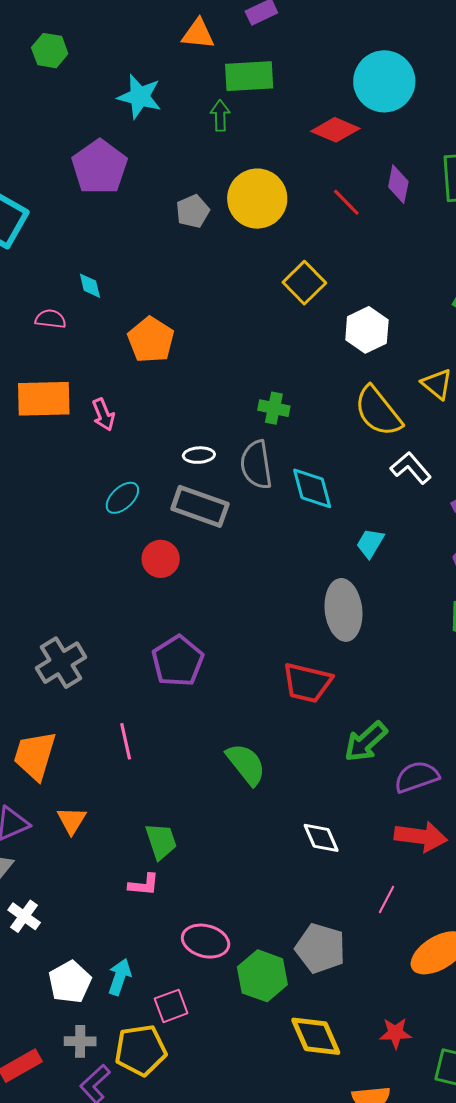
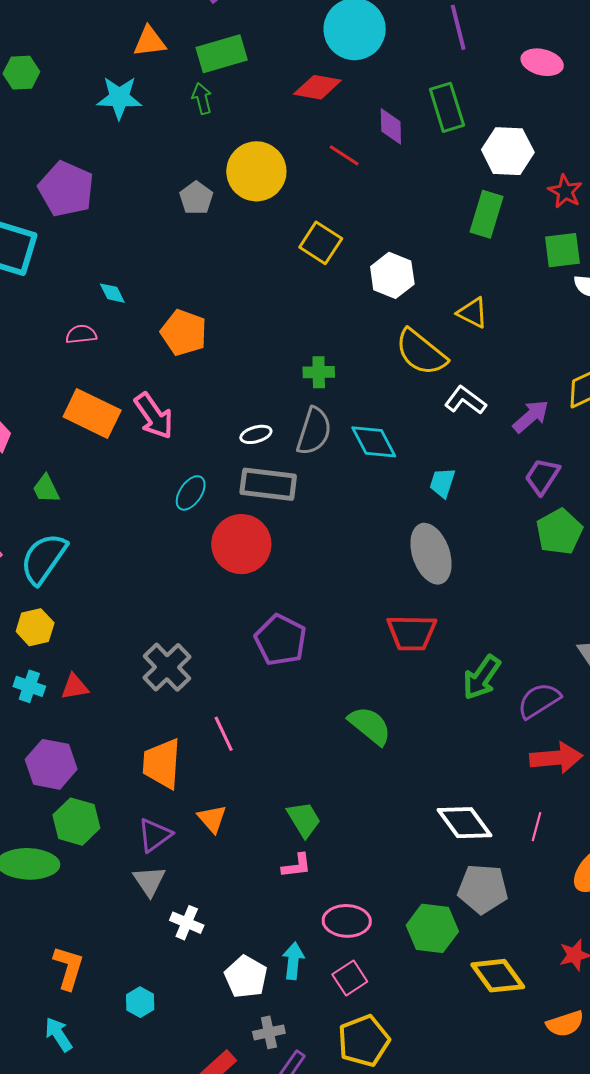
orange triangle: (198, 34) -> (150, 42), moved
purple pentagon: (100, 167) -> (66, 189), moved
orange rectangle: (44, 399) -> (92, 414), turned 40
pink arrow: (103, 415) -> (154, 416), size x1.5
gray semicircle: (256, 465) -> (314, 431), turned -141
red circle: (161, 559) -> (241, 544), size x1.6
pink line: (126, 741) -> (224, 734), moved
white diamond: (321, 838) -> (464, 823), moved, size x1.4
pink ellipse: (206, 941) -> (347, 921), moved
yellow pentagon: (141, 1050) -> (364, 1041), moved

